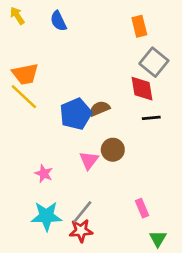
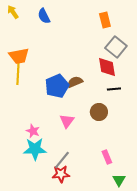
yellow line: (24, 97) -> (18, 73), turned 50
brown circle: (113, 150) -> (99, 112), moved
cyan star: (46, 216) -> (35, 149), moved

